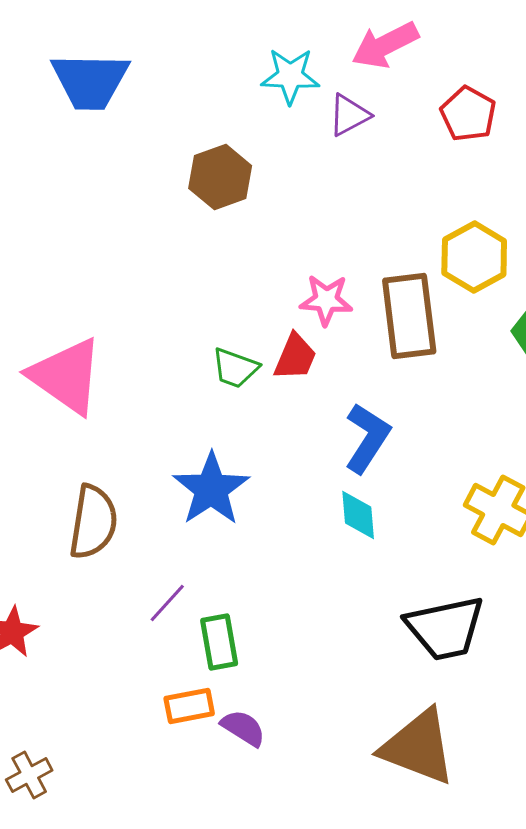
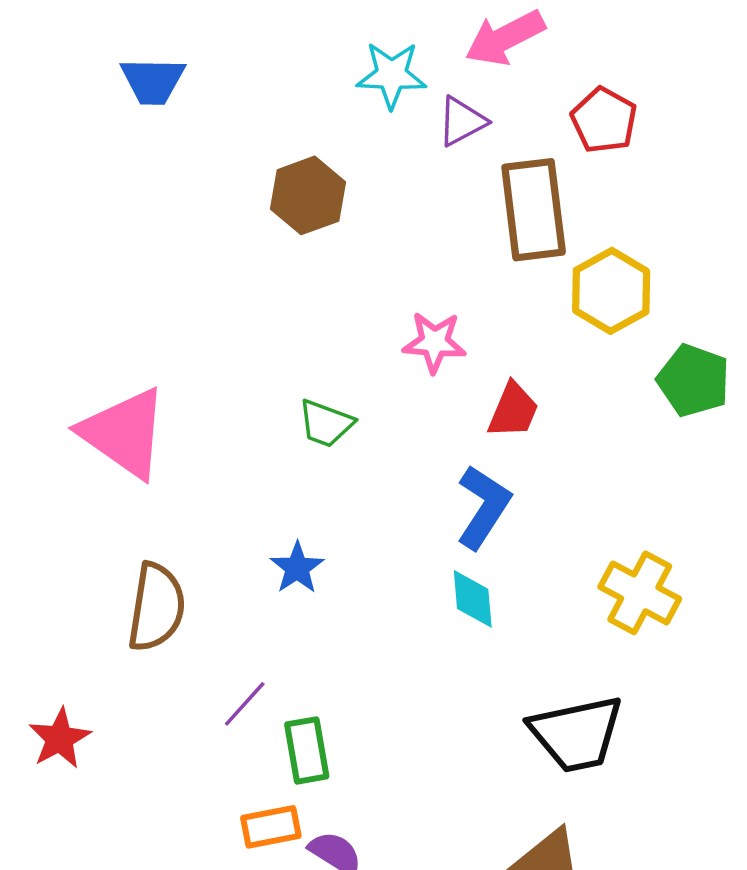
blue trapezoid: (90, 81) -> (153, 81), size x0.7
brown rectangle: (409, 316) -> (534, 210), moved
red trapezoid: (295, 357) -> (513, 410), moved
blue star: (211, 489) -> (297, 568), size x0.6

